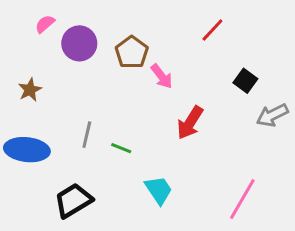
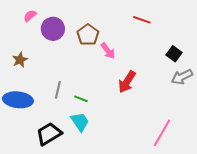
red line: (212, 30) -> (142, 20), turned 66
black square: (245, 81) -> (174, 54), moved
cyan trapezoid: (159, 190) -> (80, 122), moved

